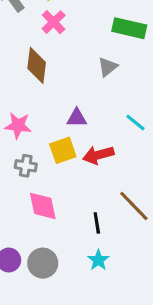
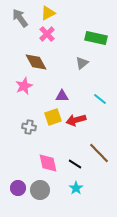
brown diamond: (37, 65) -> (36, 62), turned -35
pink star: (18, 126) -> (24, 86), moved, turned -30
pink diamond: (43, 206) -> (48, 163), moved
black line: (97, 223) -> (75, 164), turned -48

